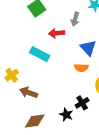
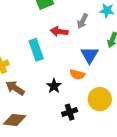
cyan rectangle: (40, 54) -> (36, 50), turned 30
black star: (66, 115) -> (54, 86), moved

